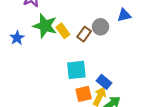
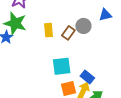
green star: (45, 26) -> (15, 23), moved
yellow rectangle: (63, 31) -> (49, 30), turned 32

